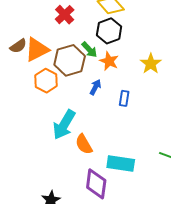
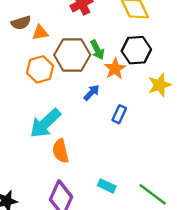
black hexagon: (109, 31) -> (136, 50), moved
orange triangle: (37, 50) -> (40, 33), size x0.6
cyan rectangle: (121, 163) -> (107, 186), moved, size x0.6

